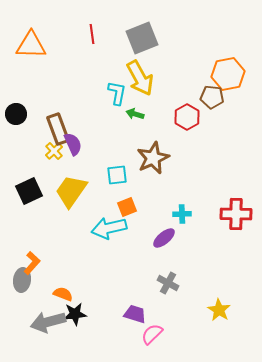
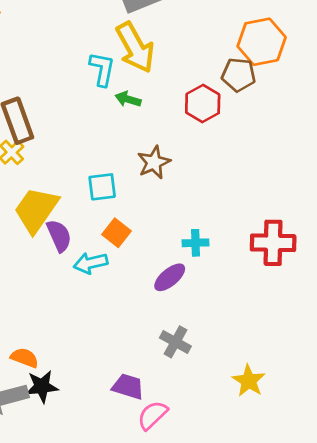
purple semicircle: (73, 144) -> (59, 236), moved
brown star: (153, 158) -> (154, 162), size x0.7
orange square: (127, 207) -> (117, 233), turned -30
cyan arrow: (109, 228) -> (91, 263), size x0.7

